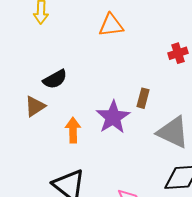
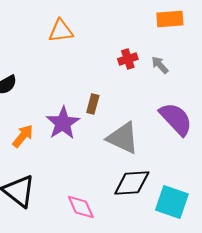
orange arrow: (73, 130) -> (23, 136), turned 40

